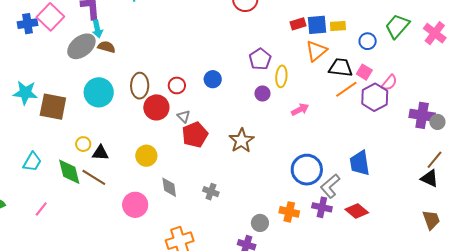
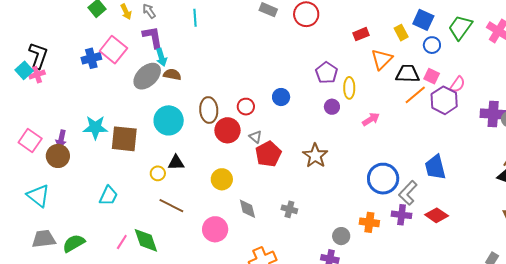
blue square: (317, 25) -> (423, 20), moved, turned 35
yellow rectangle: (338, 26) -> (401, 33), turned 70
black triangle: (100, 153) -> (176, 163), moved
green diamond: (69, 172) -> (146, 240), moved

